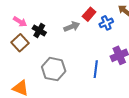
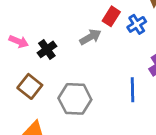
black cross: (39, 31) -> (47, 49), turned 32
brown square: (20, 43) -> (30, 86), moved

